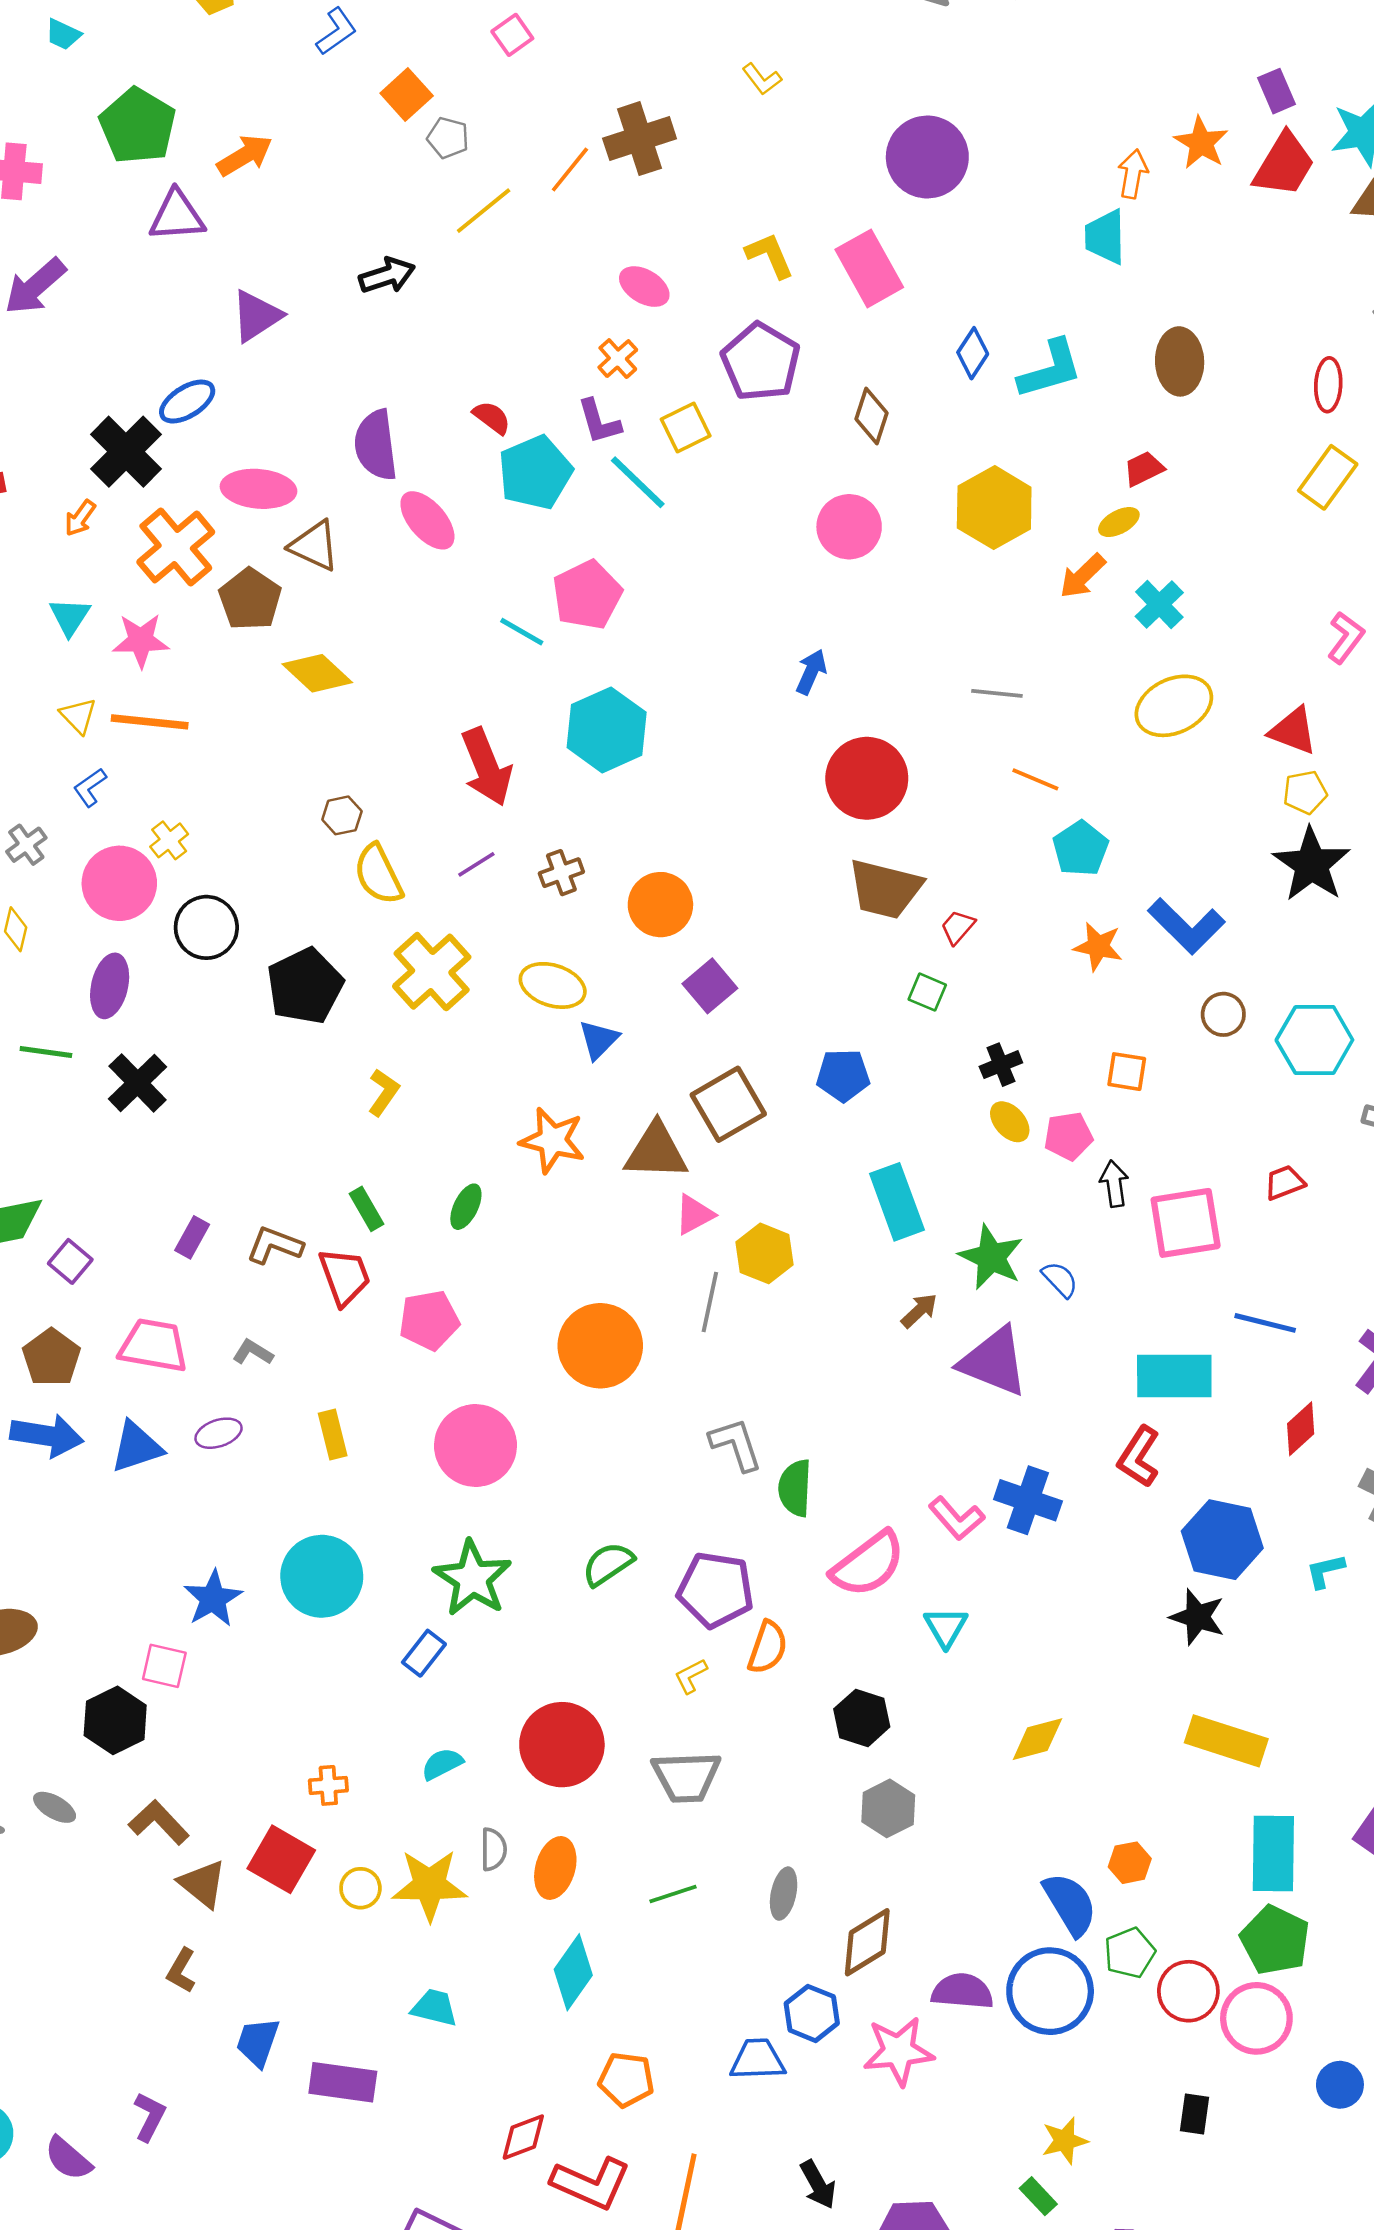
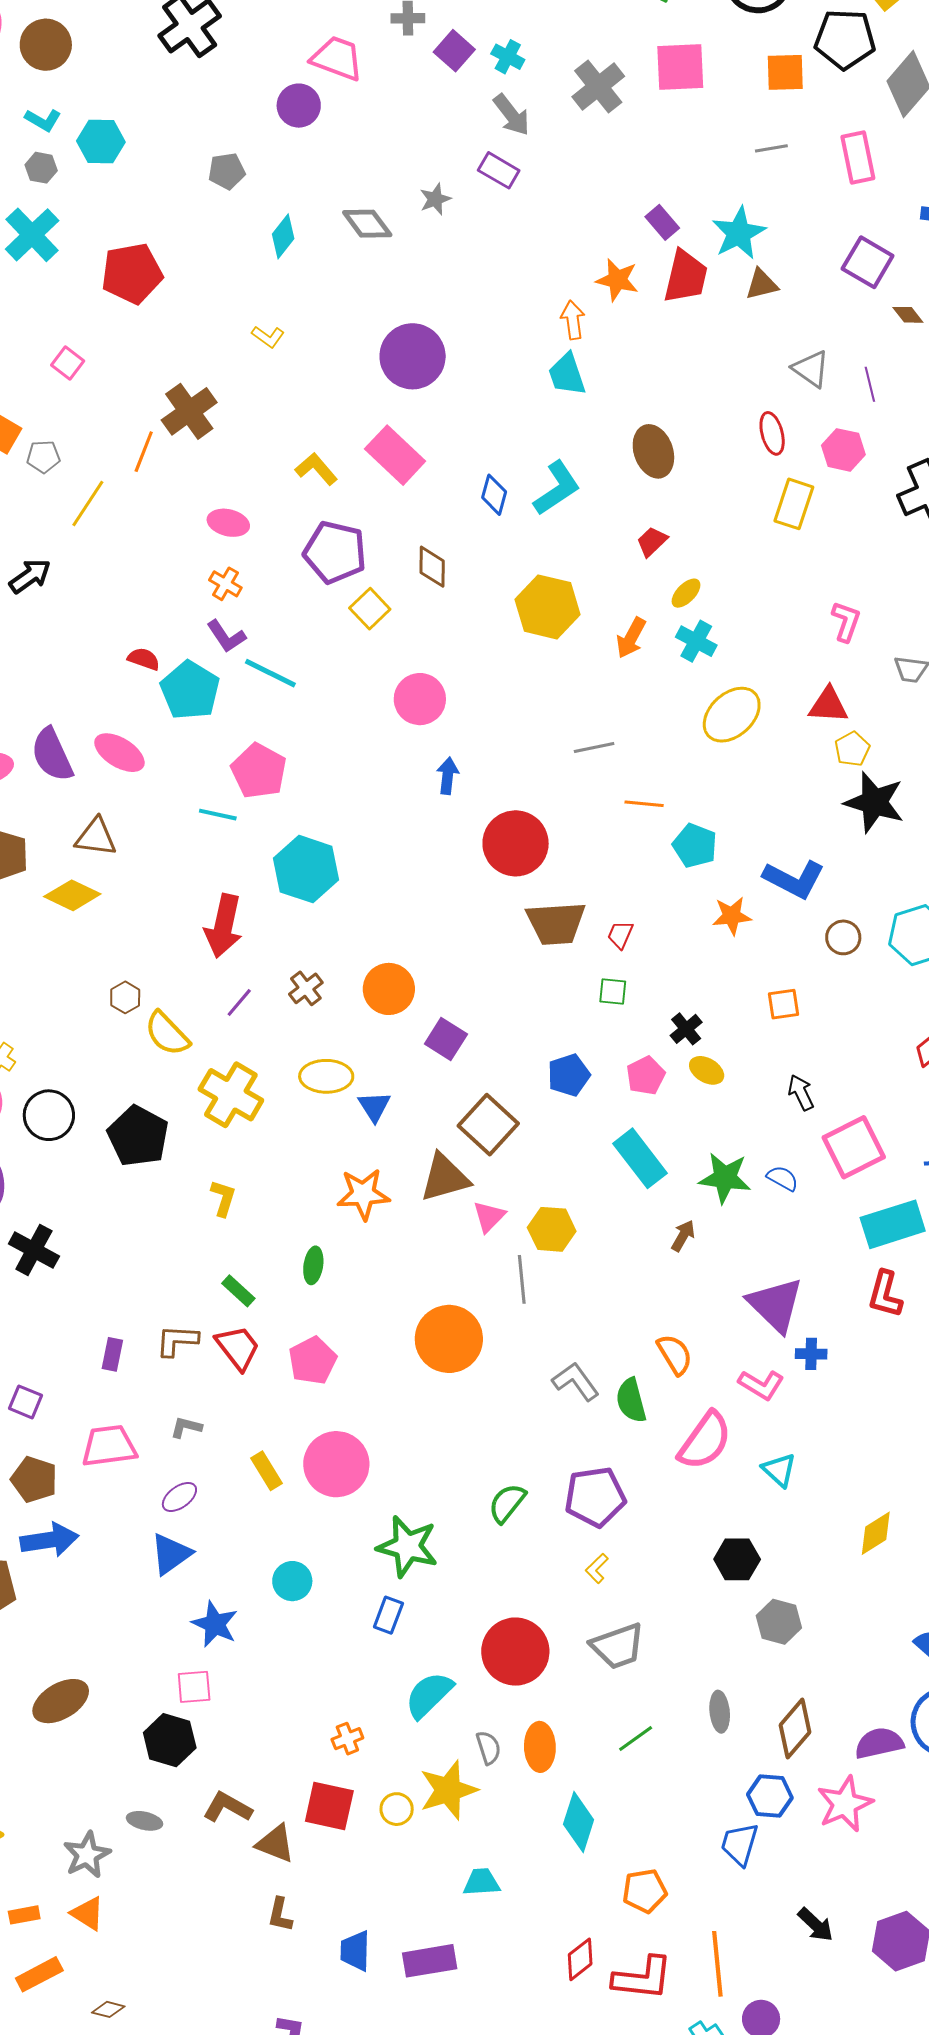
yellow square: (686, 428) -> (370, 609), moved
purple semicircle: (376, 445) -> (52, 755), moved
yellow ellipse: (1119, 522) -> (686, 593), moved
pink circle: (849, 527) -> (420, 699), moved
brown triangle: (314, 546) -> (96, 837), moved
red arrow: (487, 767) -> (224, 926), turned 52
pink pentagon: (1068, 1136) -> (646, 1076), moved
pink square: (1186, 1223) -> (854, 1147), moved
purple triangle: (994, 1362) -> (775, 1305), moved, turned 40
pink circle: (475, 1446) -> (336, 1464), moved
blue triangle: (136, 1447) -> (171, 1554), moved
blue cross: (1028, 1500) -> (811, 1354), size x0.6
cyan circle: (322, 1576) -> (292, 1581), size x0.6
orange semicircle: (768, 1647) -> (675, 1354), moved, turned -33
cyan semicircle: (442, 1764) -> (429, 1695), size x1.6
blue trapezoid: (758, 2060) -> (740, 1844), turned -54

